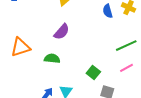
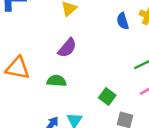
orange triangle: (20, 47) -> (18, 68), turned 30

